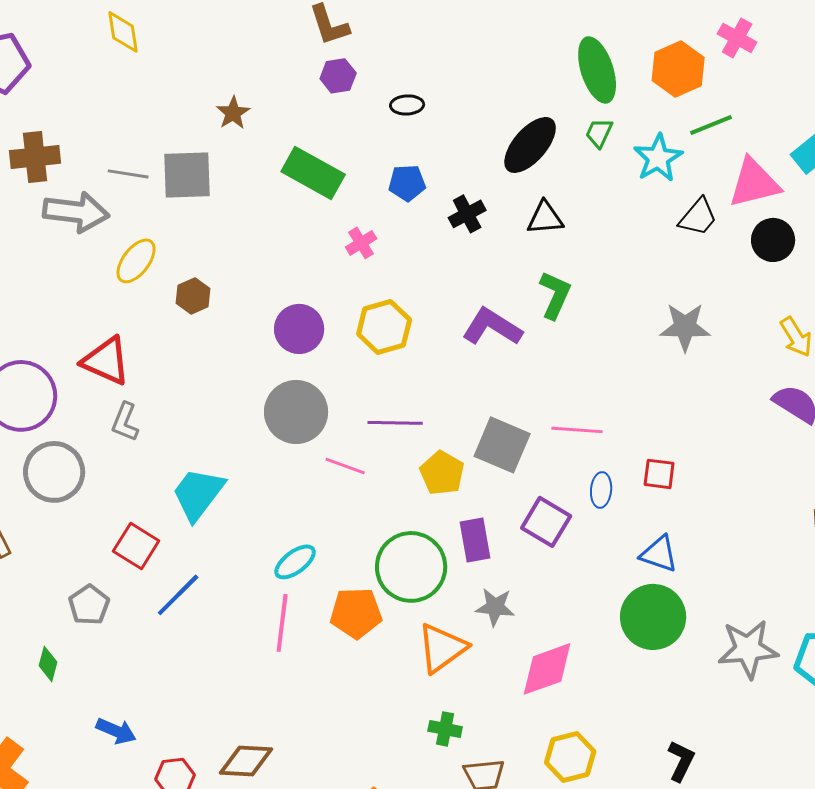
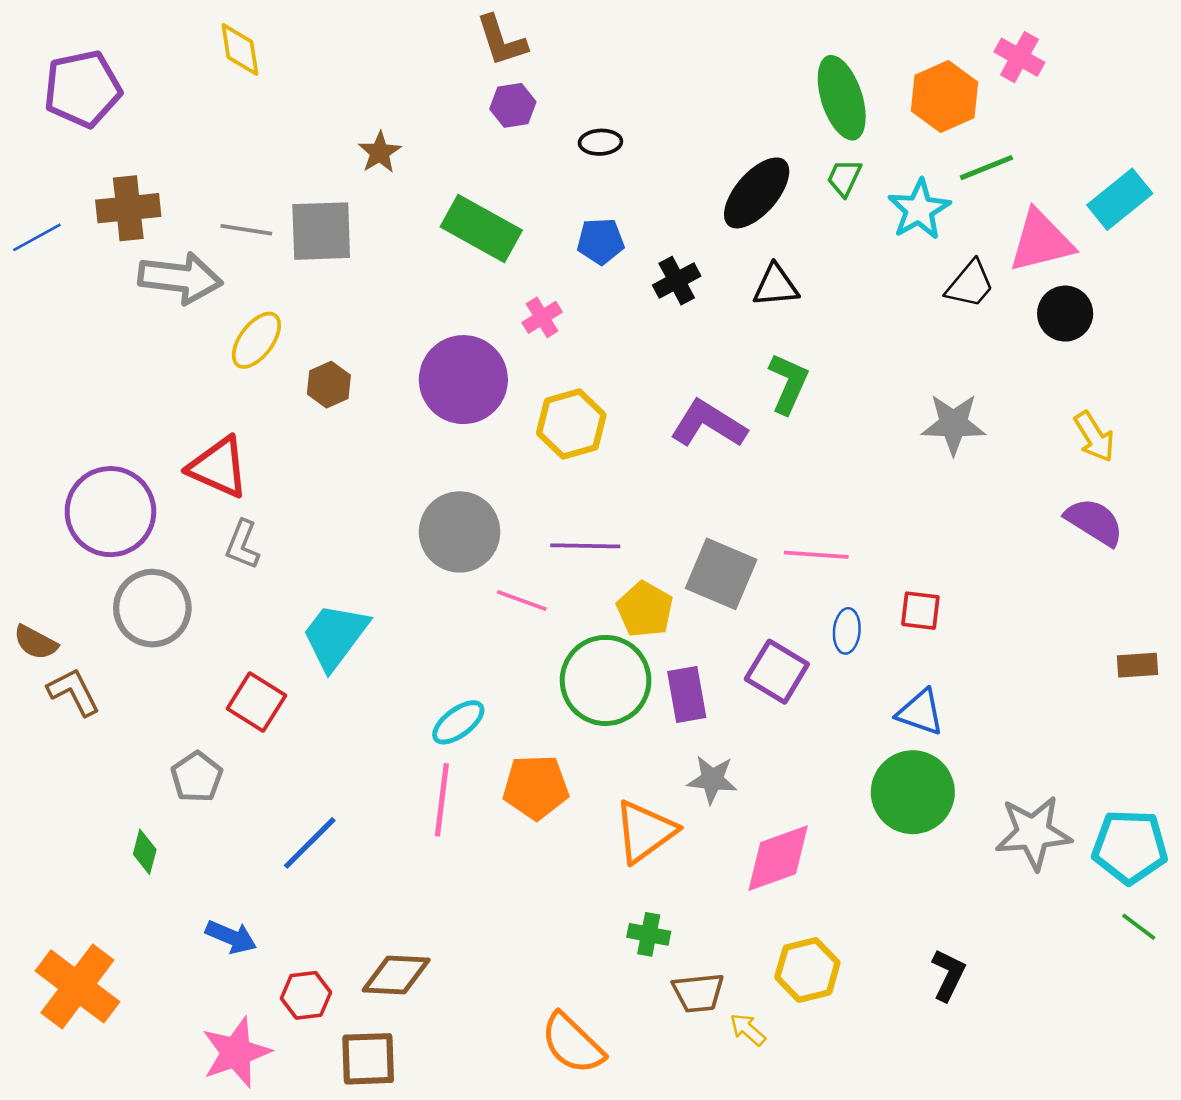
purple circle: (299, 329) -> (463, 380), moved, size x1.4
green circle: (411, 567) -> (606, 680), moved
blue line: (178, 595) -> (310, 843), moved

